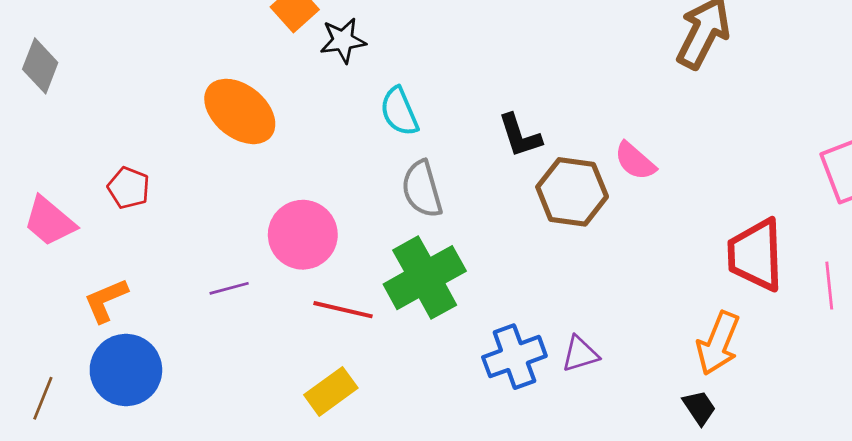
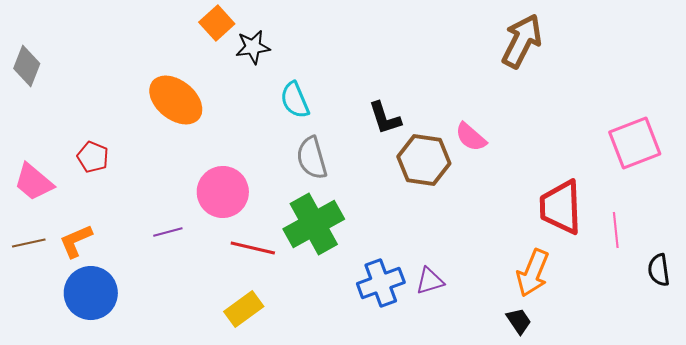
brown line: (43, 398) -> (29, 243), moved, turned 56

